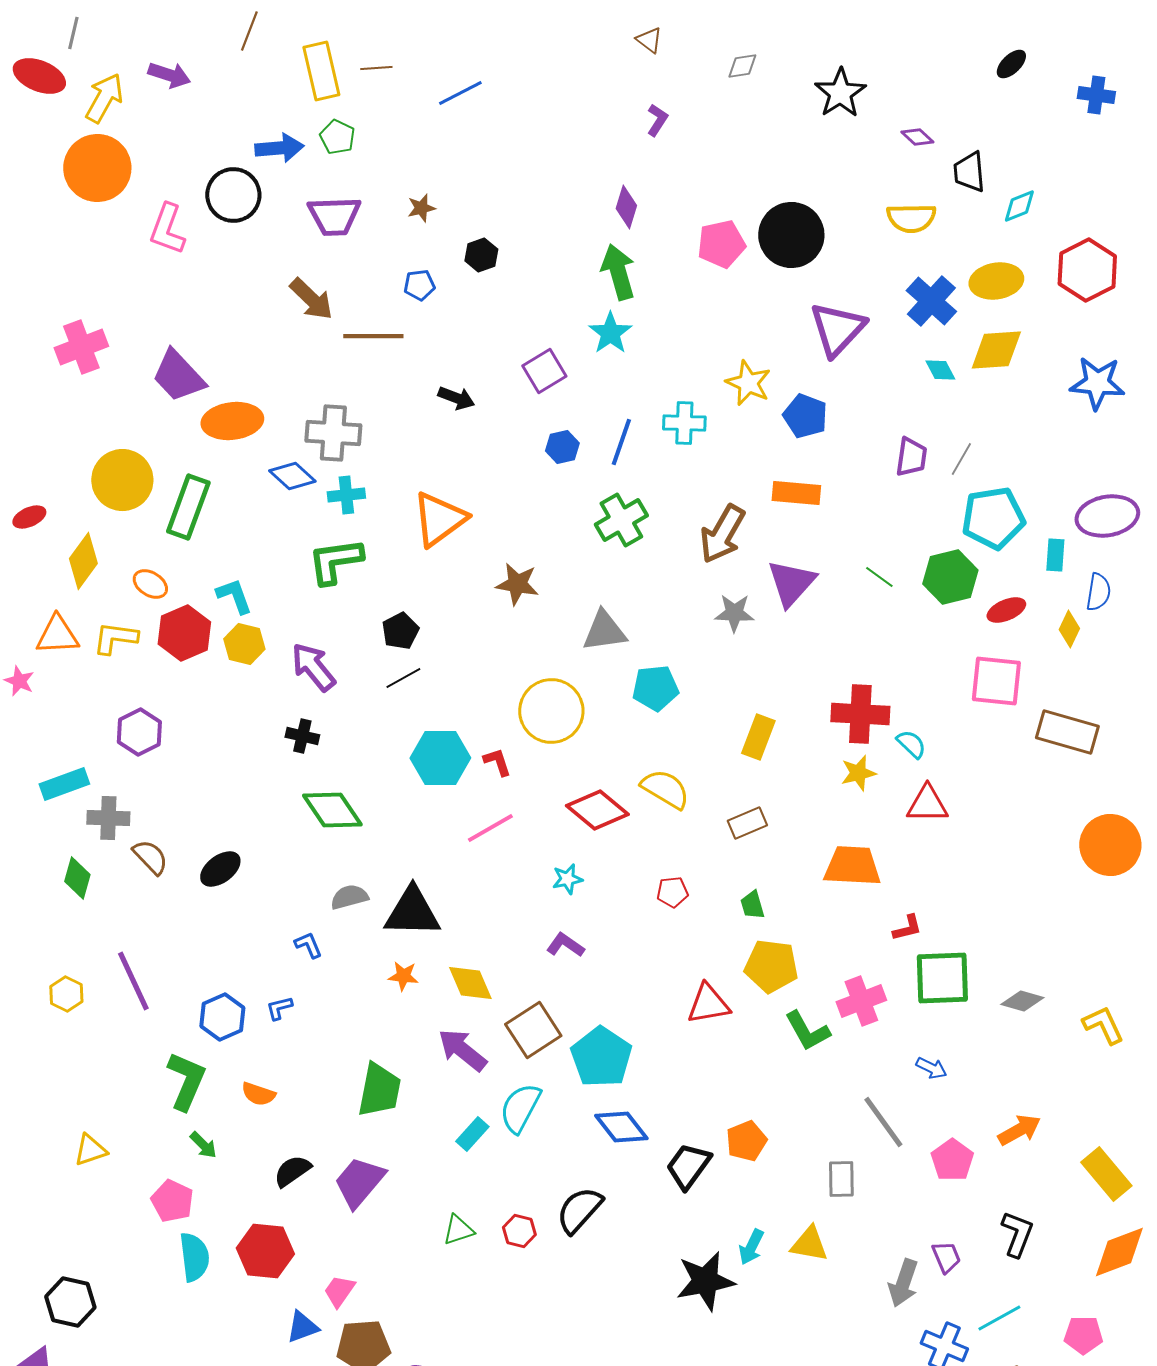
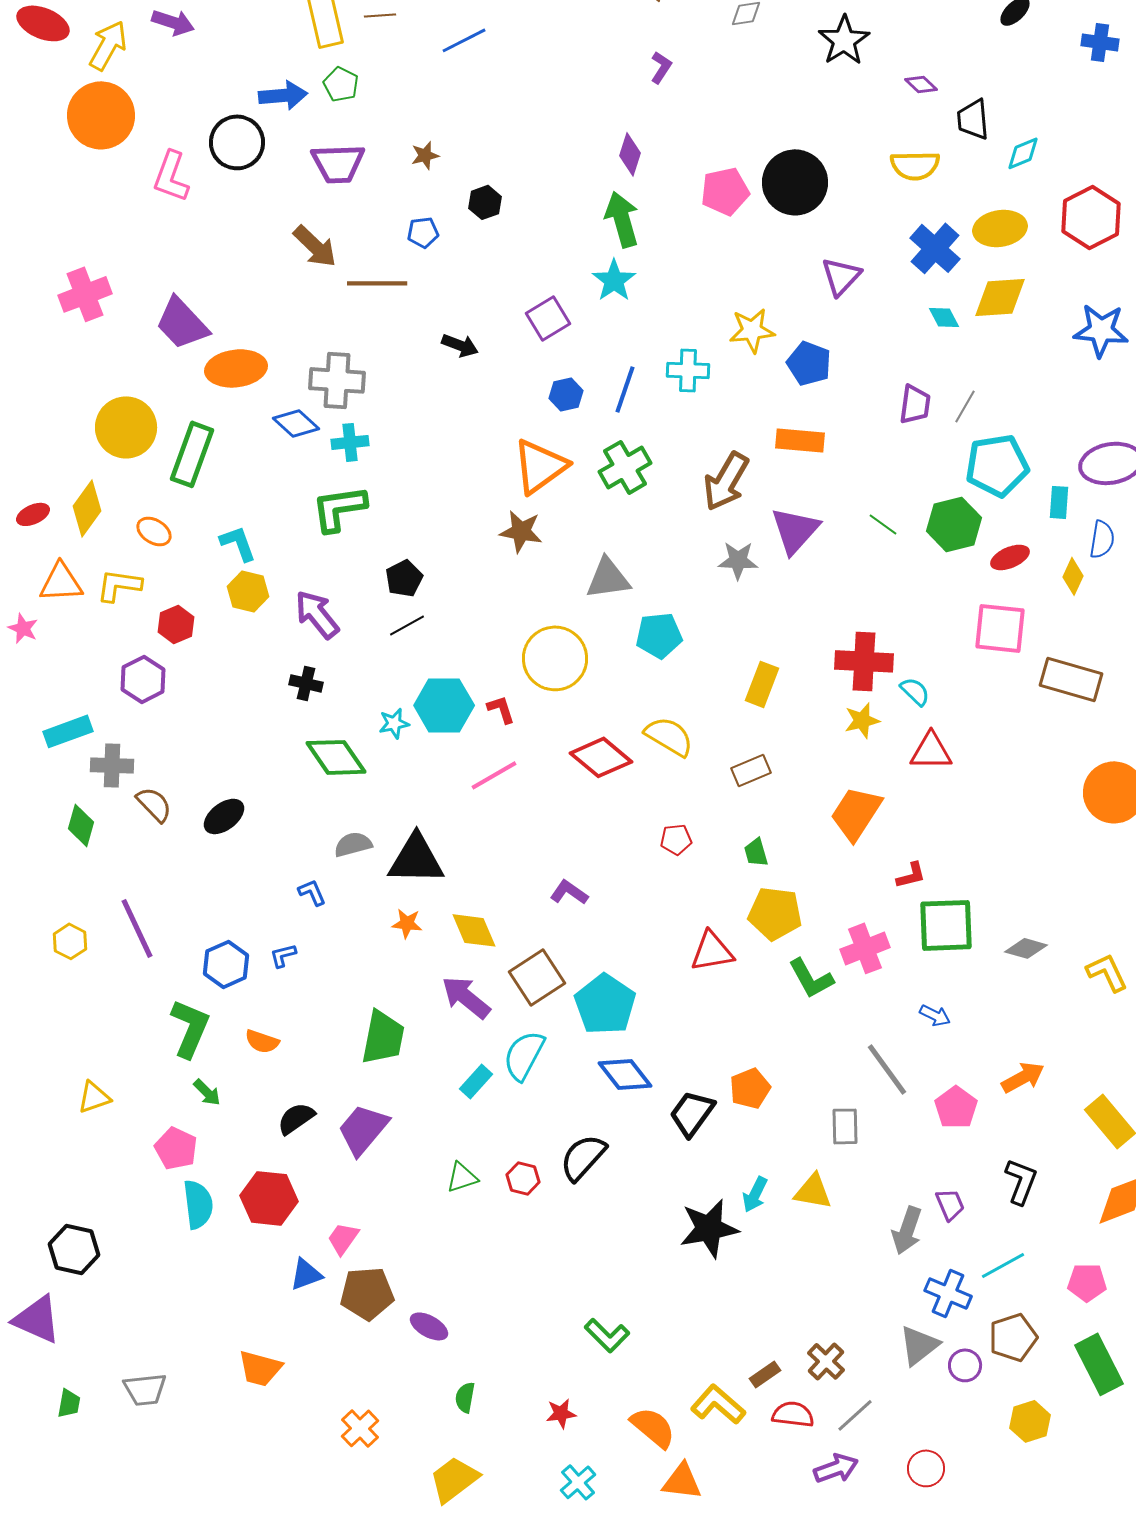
purple triangle: (837, 329) -> (841, 276), size x0.7
yellow star: (748, 383) -> (752, 330), turned -30
red ellipse: (29, 517) -> (33, 514), moved
orange triangle: (439, 519) -> (540, 466), moved
red hexagon: (184, 633) -> (176, 624), moved, size x0.7
orange trapezoid: (852, 866) -> (856, 813), turned -60
cyan star: (567, 879) -> (394, 723), moved

